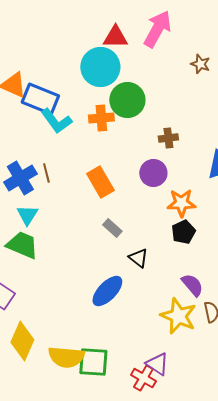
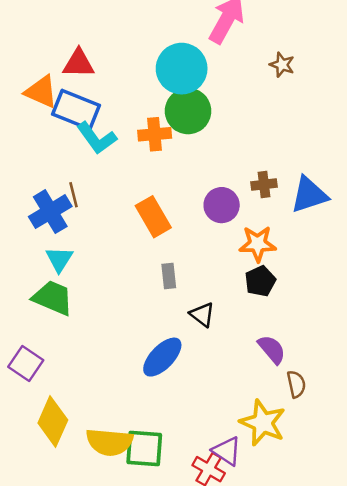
red triangle: (115, 37) -> (79, 63), moved
cyan circle: (100, 67) -> (182, 69), moved
brown cross: (168, 138) -> (264, 184), moved
brown line: (46, 173) -> (73, 195), moved
gray rectangle: (112, 228) -> (169, 276), turned 42
yellow star: (178, 316) -> (263, 423), moved

